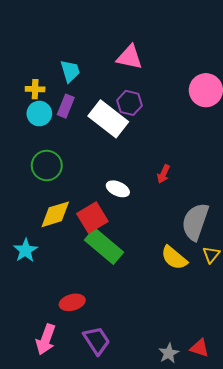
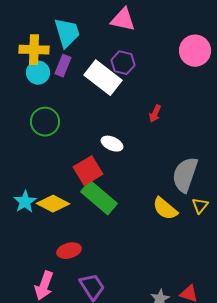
cyan trapezoid: (70, 71) -> (67, 33), size x1.4
yellow cross: (35, 89) -> (34, 50), size x1.6
red arrow: (163, 174) -> (155, 114), moved
yellow diamond: (55, 214) -> (53, 204), moved, turned 44

